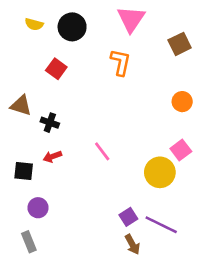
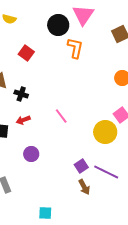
black circle: (72, 27) -> (58, 25), moved
purple circle: (38, 208) -> (31, 154), moved

